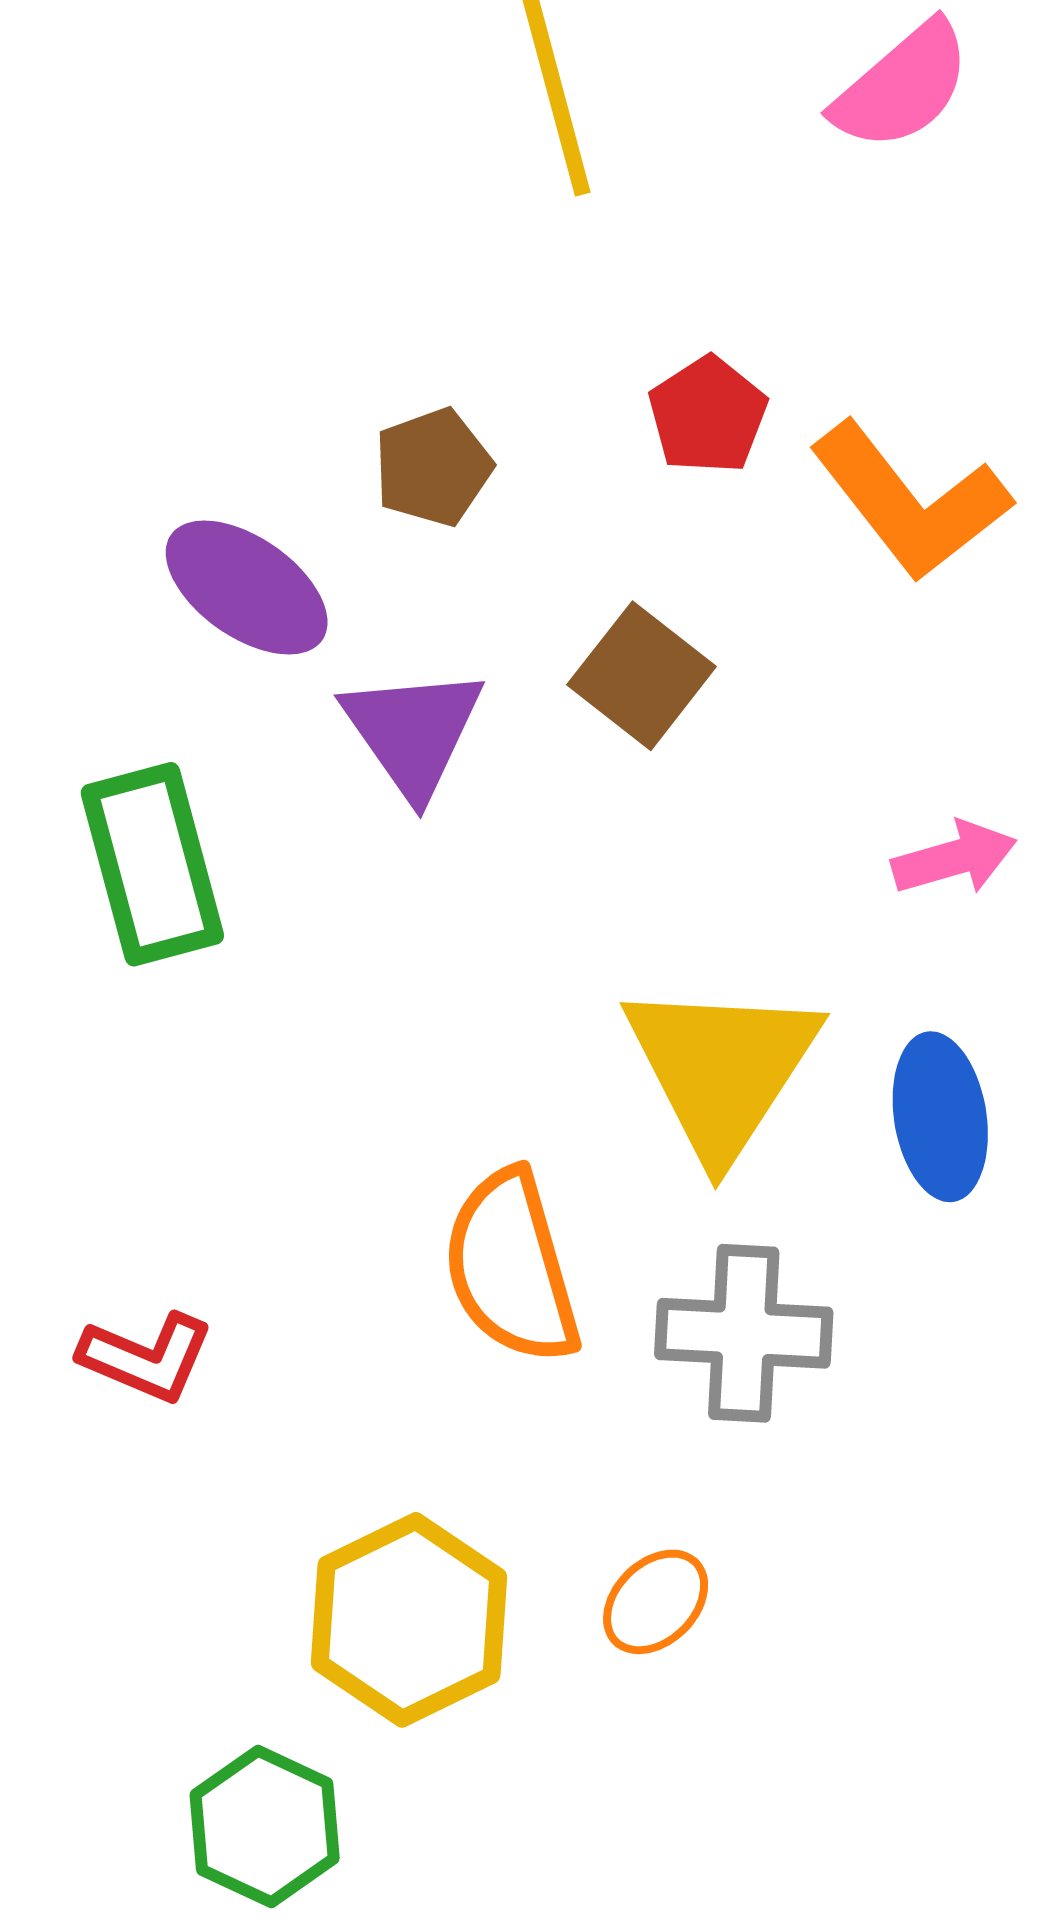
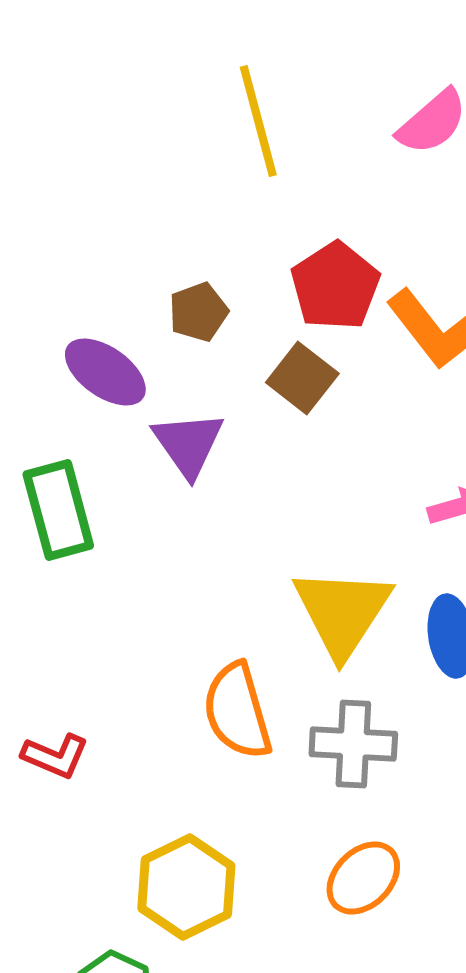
red pentagon: (708, 415) -> (335, 286), size x1.5
brown square: (642, 676) -> (302, 378), moved
orange ellipse: (656, 1602) -> (363, 878), moved, size x1.4

